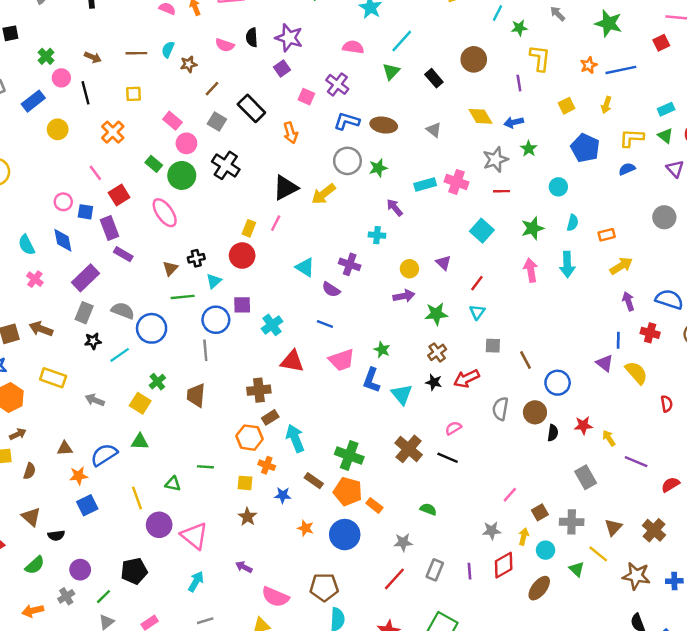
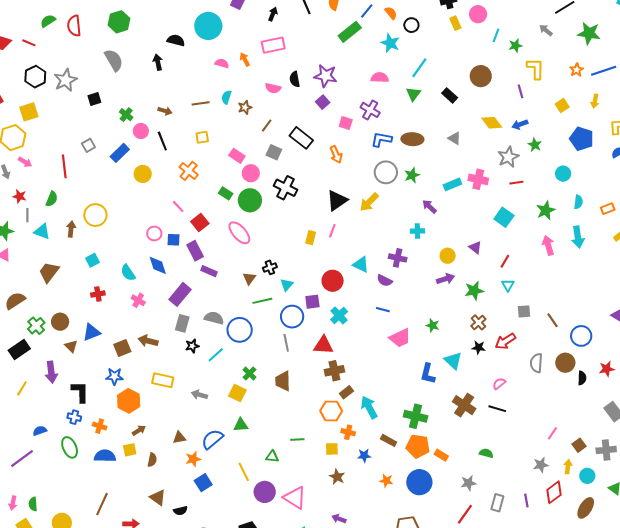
red circle: (242, 256) -> (333, 281), moved
red triangle: (292, 361) -> (323, 345), moved
blue L-shape: (371, 380) -> (428, 374), moved

